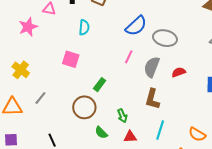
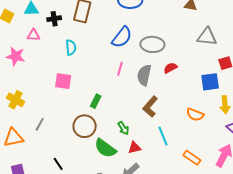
pink star: (28, 27) -> (16, 56), turned -30
red semicircle: (179, 72) -> (170, 68), moved
brown L-shape: (152, 99) -> (150, 107), turned 35
cyan line: (160, 130) -> (163, 136), turned -30
green semicircle: (101, 133) -> (105, 148), size x1.6
orange semicircle: (197, 134) -> (195, 115), moved

